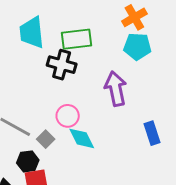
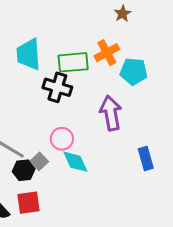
orange cross: (134, 17) -> (107, 53), moved
black hexagon: (28, 161) -> (24, 170), moved

